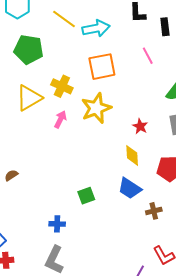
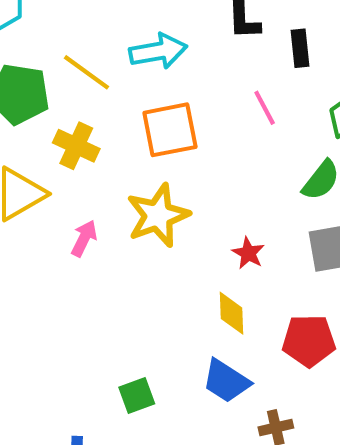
yellow line: (64, 19) -> (87, 72), moved
yellow cross: (62, 86) -> (76, 146), moved

